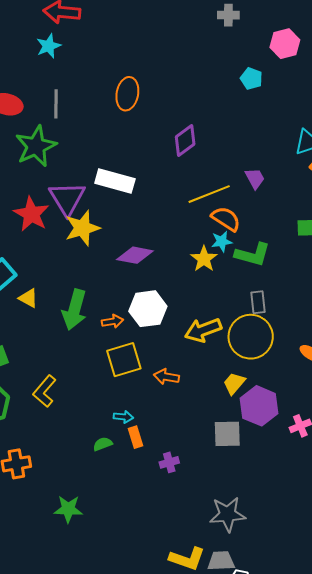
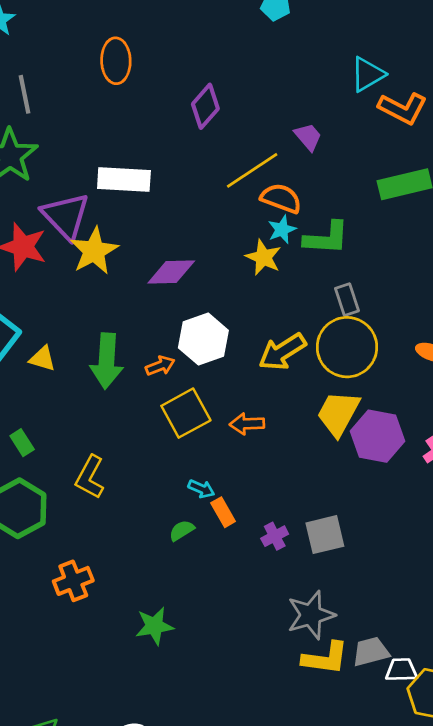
yellow trapezoid: (234, 383) -> (338, 413), size x1.5
cyan arrow: (123, 417) -> (201, 489), turned 30
gray square: (227, 434) -> (325, 535), moved
gray star: (228, 514) -> (311, 615), moved

